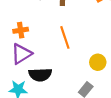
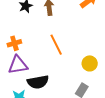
purple triangle: (21, 54) -> (18, 65), turned 30

